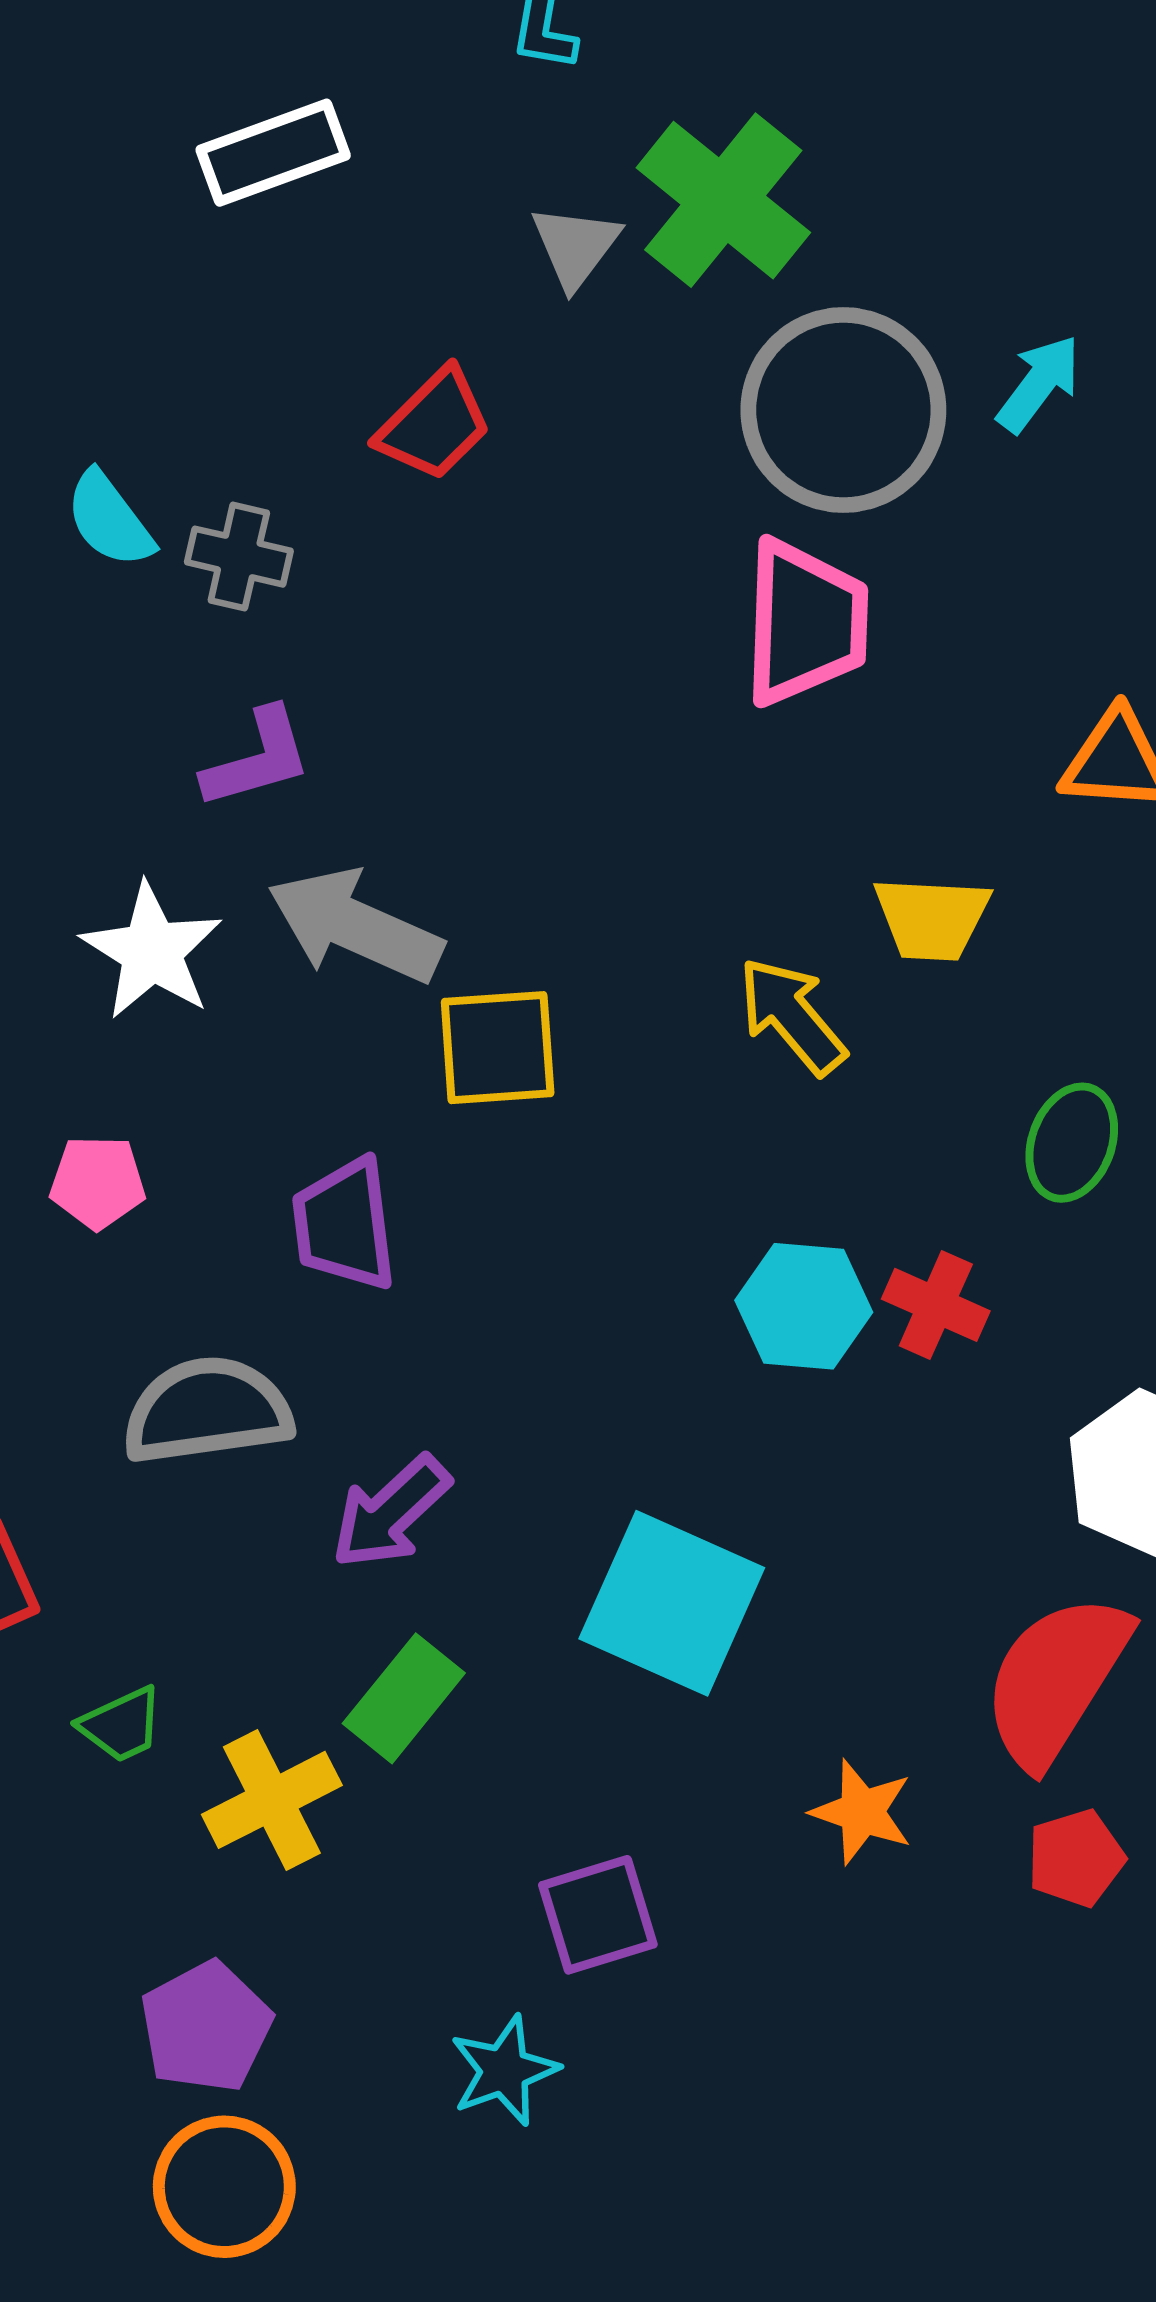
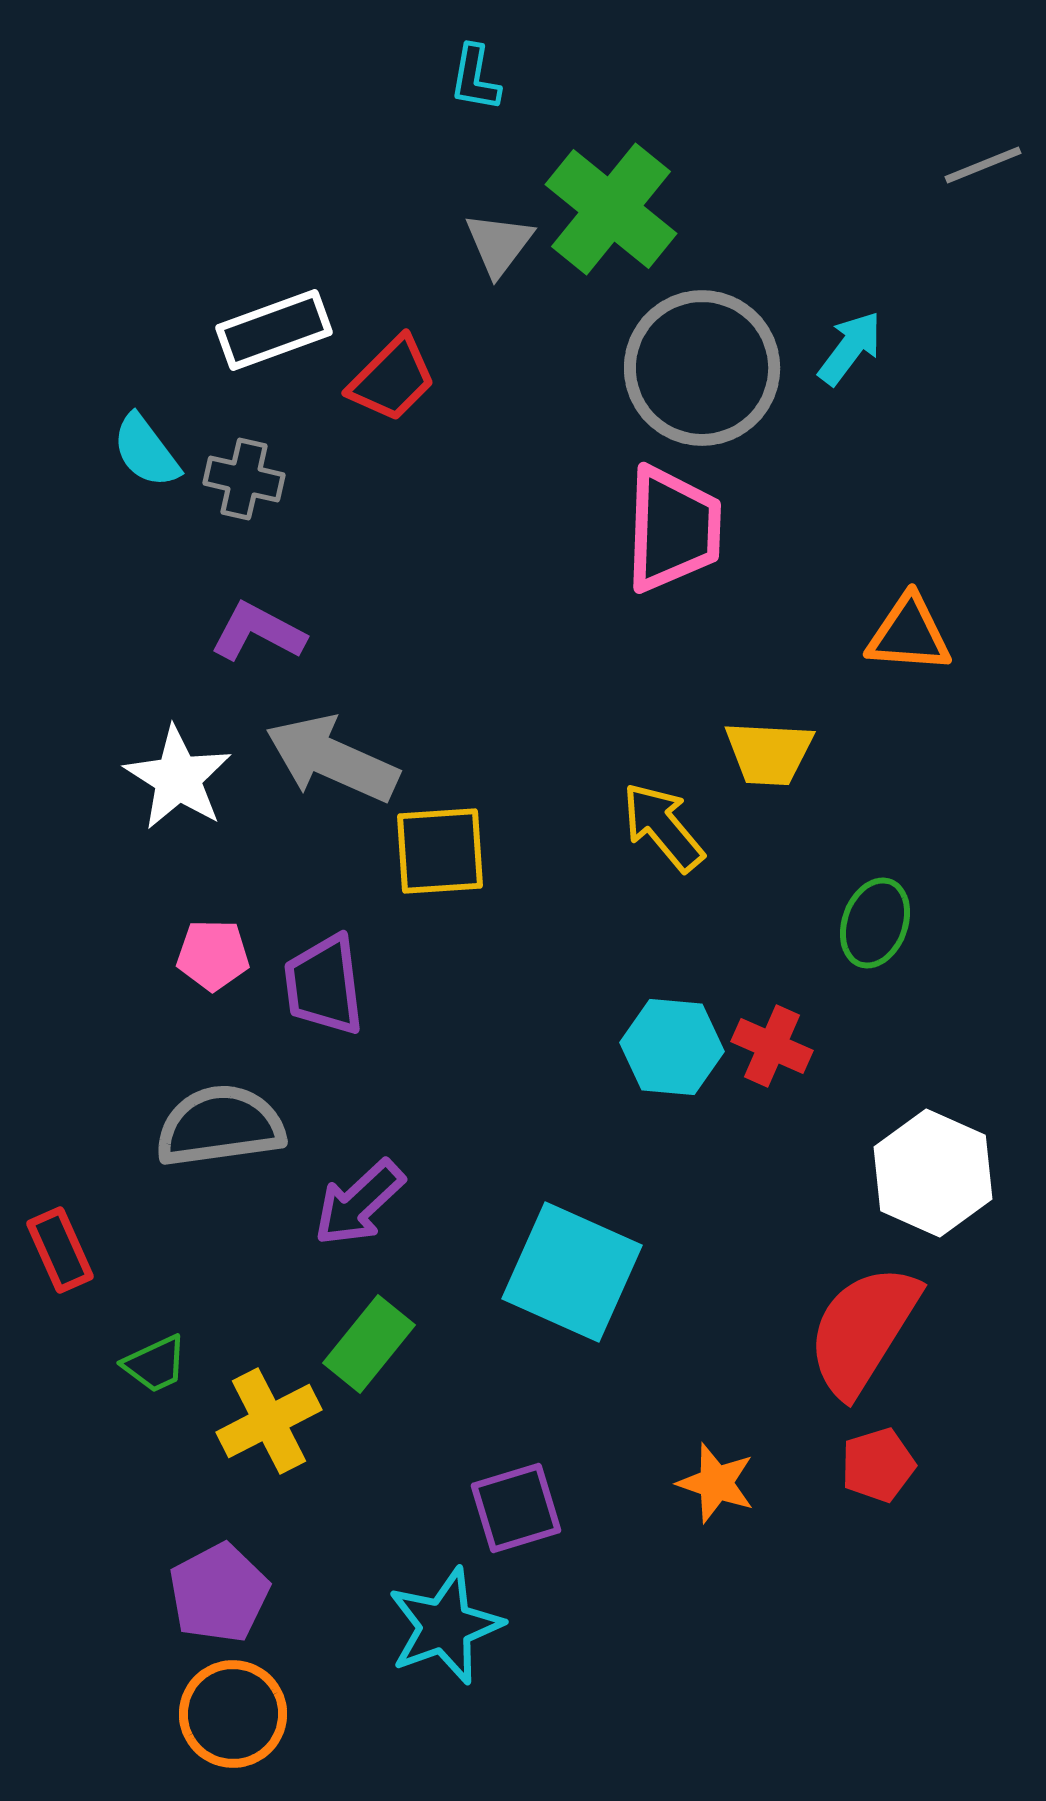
white rectangle: (273, 153) -> (274, 330), moved
purple L-shape: (257, 758) -> (258, 632), turned -136
pink pentagon: (98, 1182) -> (213, 955), moved
orange star: (862, 1812) -> (716, 1483), moved
cyan star: (504, 2071) -> (445, 1626), size x1.4

